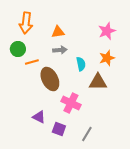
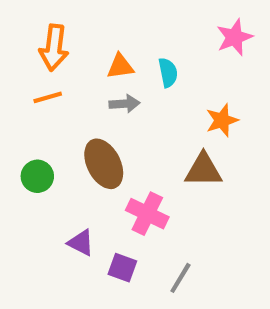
pink star: (107, 31) -> (234, 37), moved
green circle: (18, 49) -> (37, 176), moved
orange line: (32, 62) -> (48, 97), moved
cyan semicircle: (81, 64) -> (168, 73), moved

